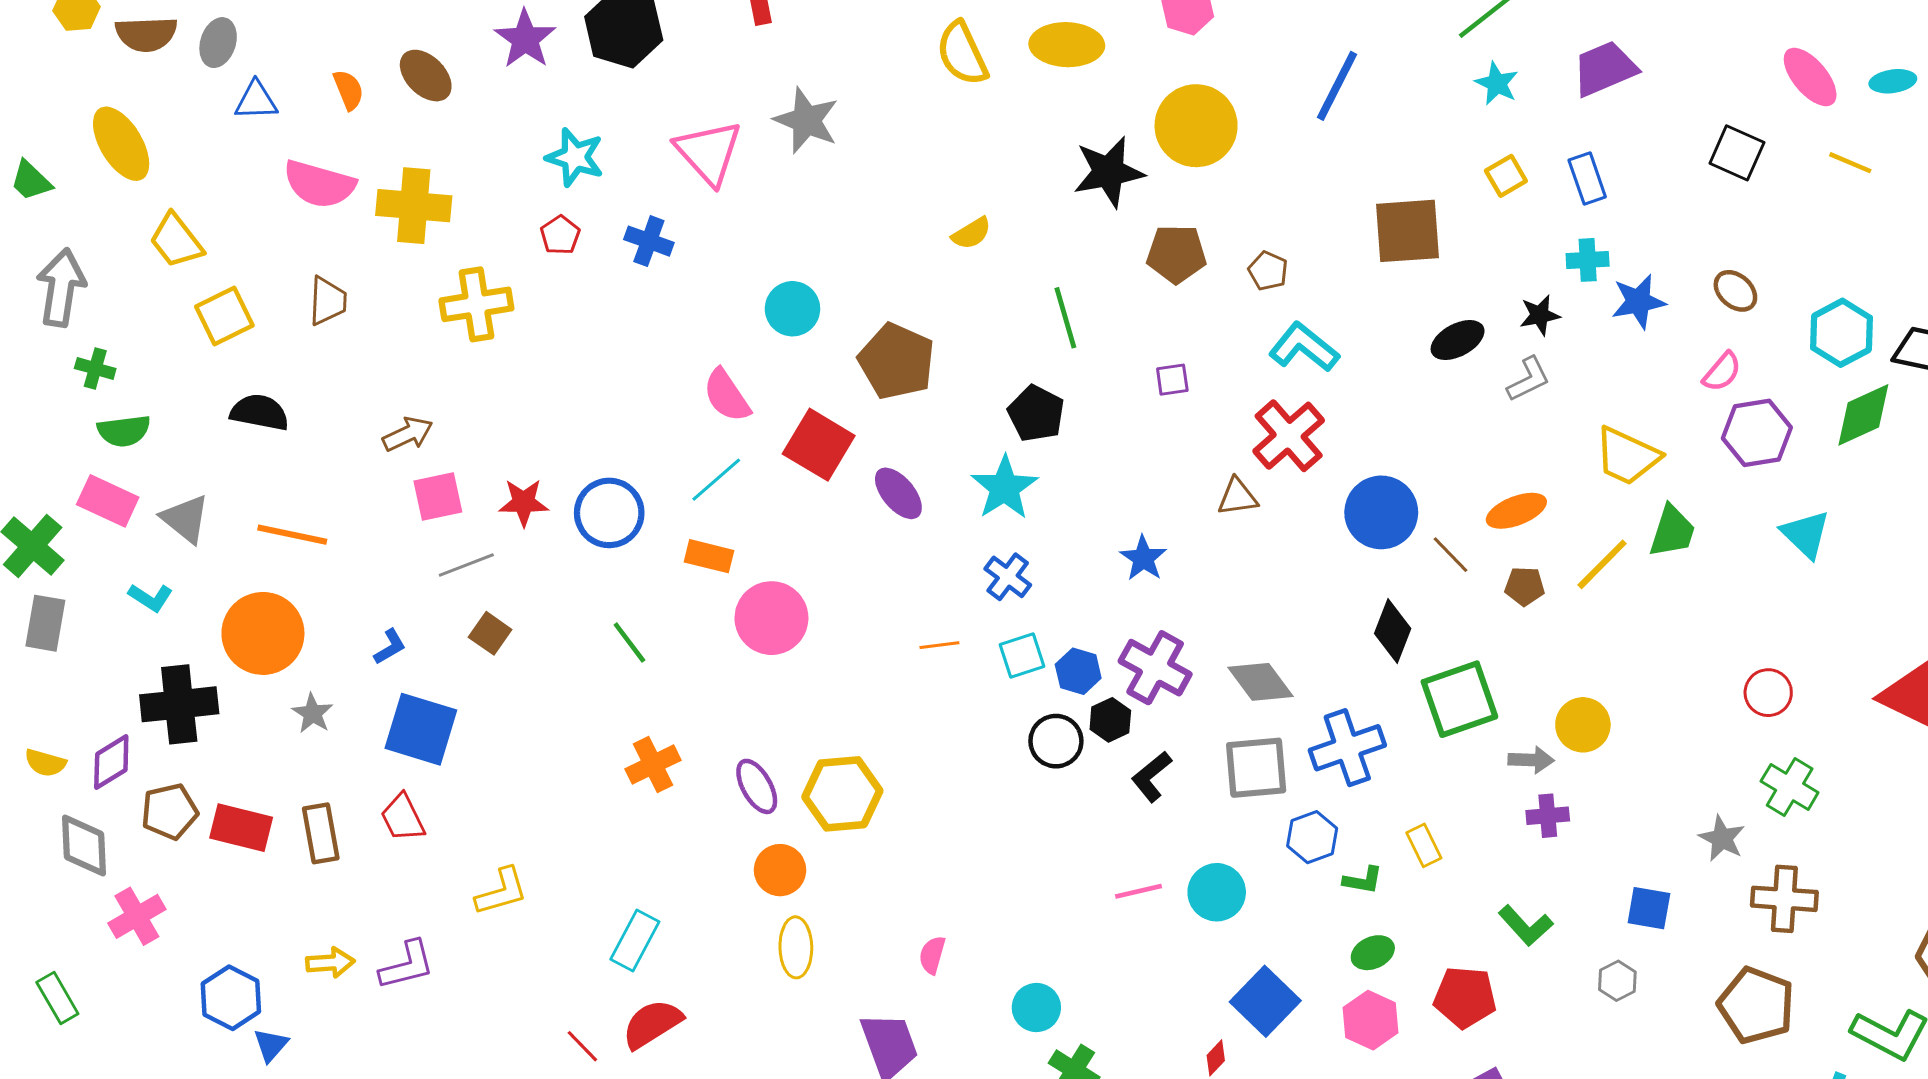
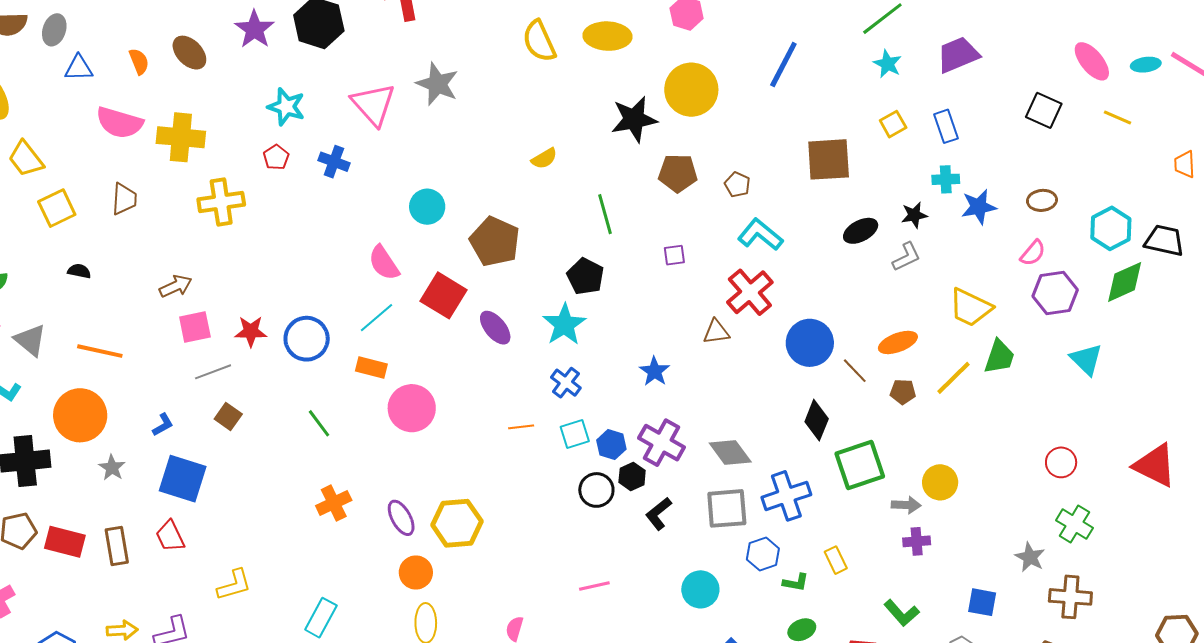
brown ellipse: (1735, 291) -> (1042, 200), turned -48
black semicircle: (260, 412) -> (79, 271), size x0.6
pink line: (1138, 891) -> (594, 586), moved

